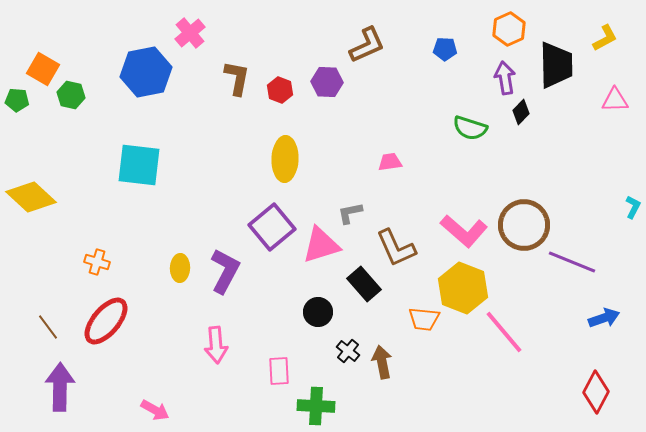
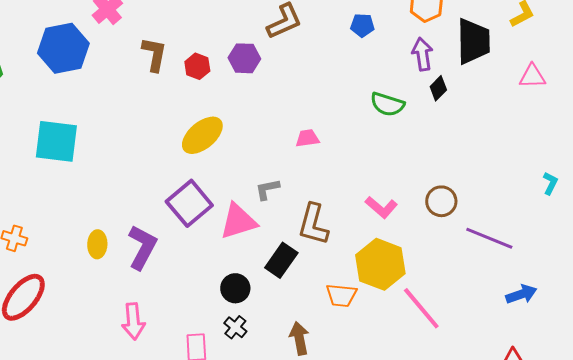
yellow ellipse: (285, 159) -> (202, 135), turned 48
brown circle: (524, 225) -> (441, 201), size x0.6
pink L-shape: (464, 231) -> (381, 207), size x0.7
brown L-shape: (396, 248) -> (313, 224), turned 39
black rectangle: (364, 284) -> (281, 260), turned 76
black cross: (348, 351) -> (235, 327), moved

